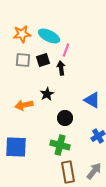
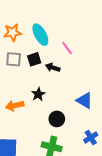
cyan ellipse: (49, 36) -> (40, 35), turned 35
pink line: (66, 50) -> (67, 48), moved, turned -56
black arrow: (61, 68) -> (53, 68), turned -64

